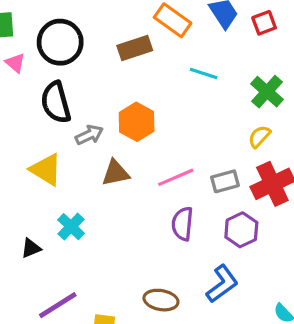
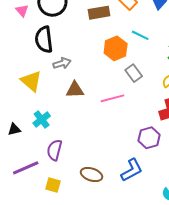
orange hexagon: (137, 122) -> (116, 48), moved
gray rectangle: (225, 181) -> (134, 73), moved, turned 60
purple semicircle: (182, 224) -> (54, 150), moved

